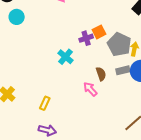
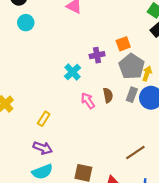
orange square: (99, 32) -> (123, 44), moved
gray rectangle: (123, 70) -> (132, 95), turned -64
pink arrow: (90, 89) -> (88, 101), moved

